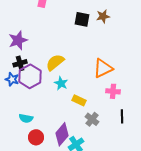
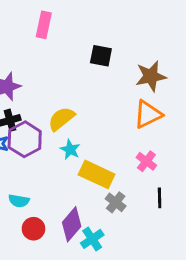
brown star: (103, 16) -> (151, 76), moved, size x1.5
orange triangle: (103, 68) -> (148, 114), moved
pink cross: (113, 91) -> (146, 161), turned 32
yellow rectangle: (79, 100) -> (97, 174), size x1.6

